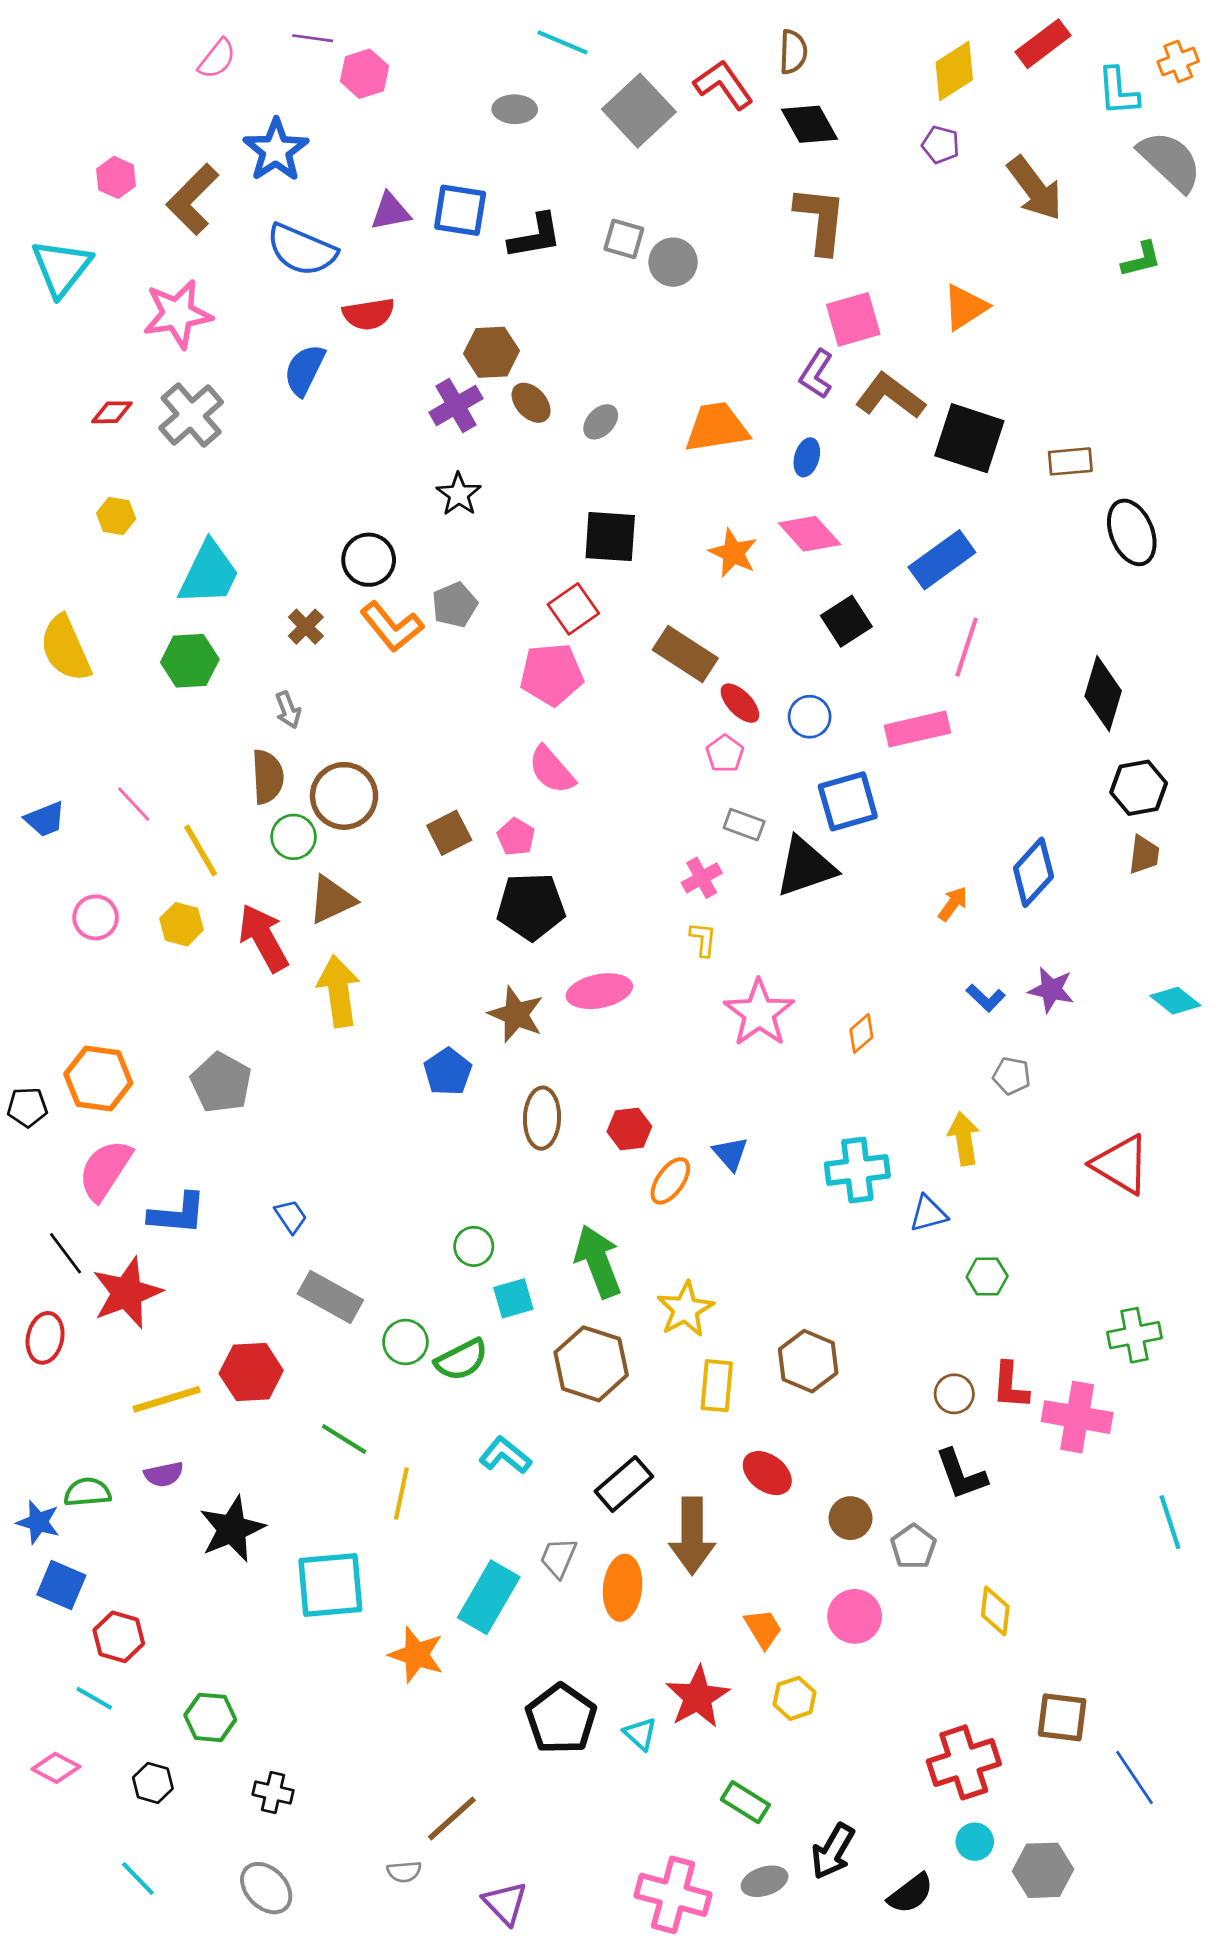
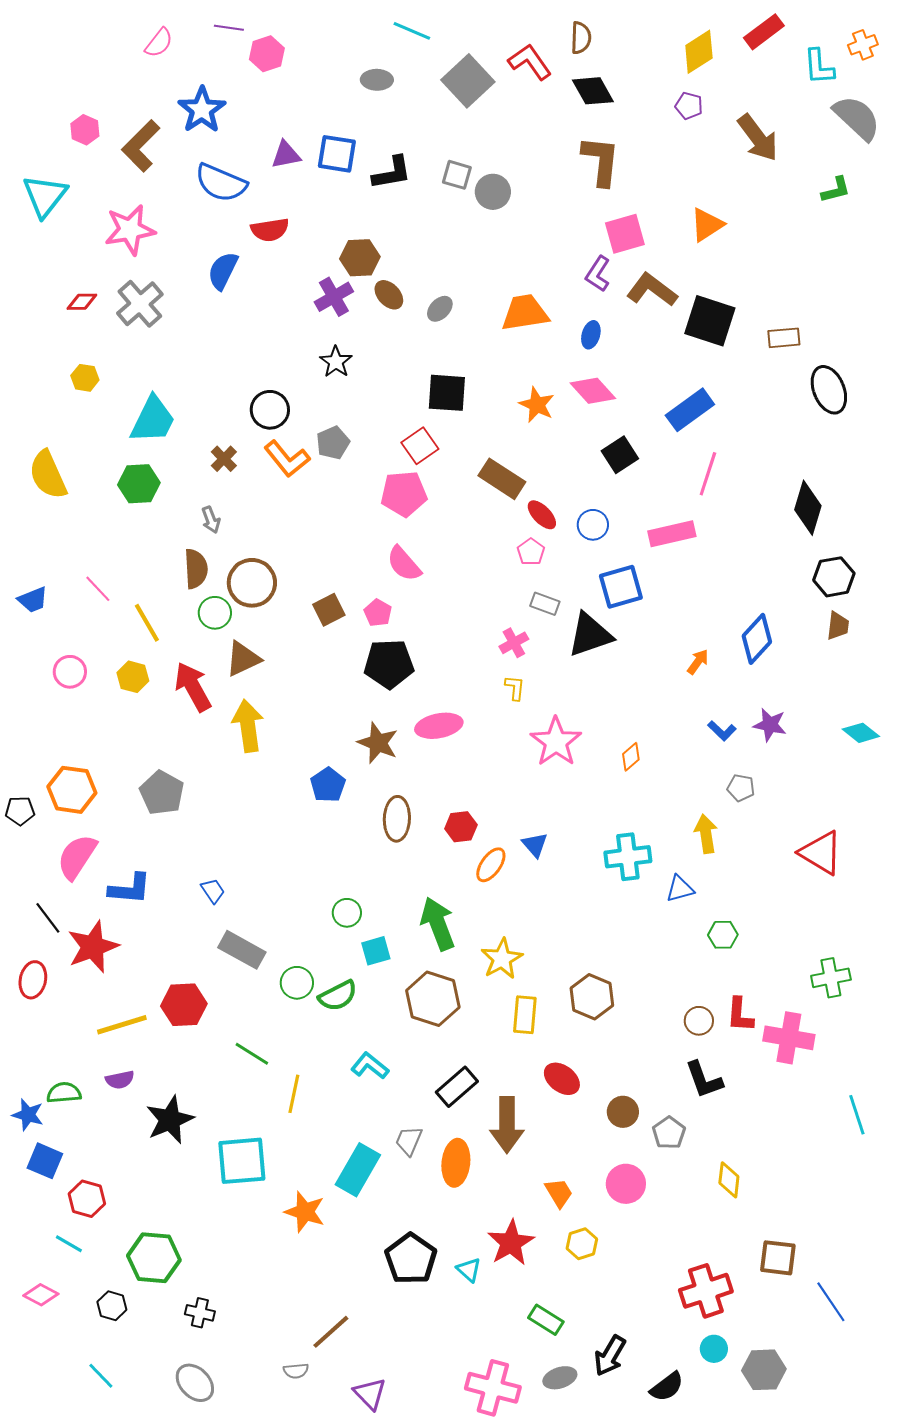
green hexagon: (210, 1717) -> (154, 1258), size x1.4

